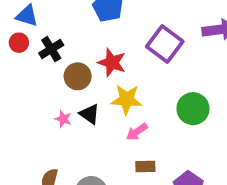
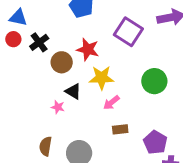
pink star: (63, 119) -> (58, 107), moved

